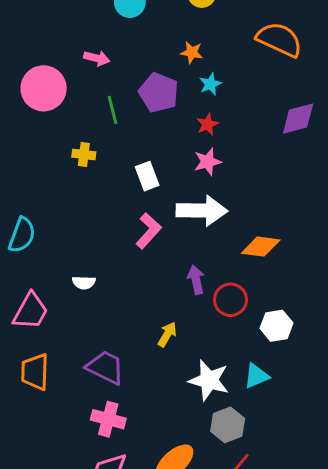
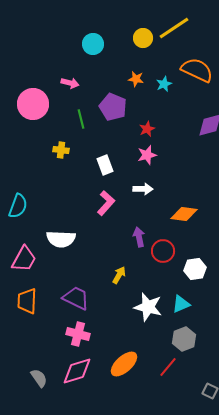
cyan star: (210, 84) -> (164, 84), moved
white arrow: (202, 211) -> (143, 189), size x0.6
white semicircle: (84, 283) -> (61, 239), size x1.8
gray hexagon: (228, 425) -> (184, 339), moved

